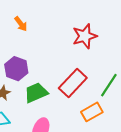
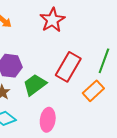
red star: (85, 36) -> (52, 20), moved

